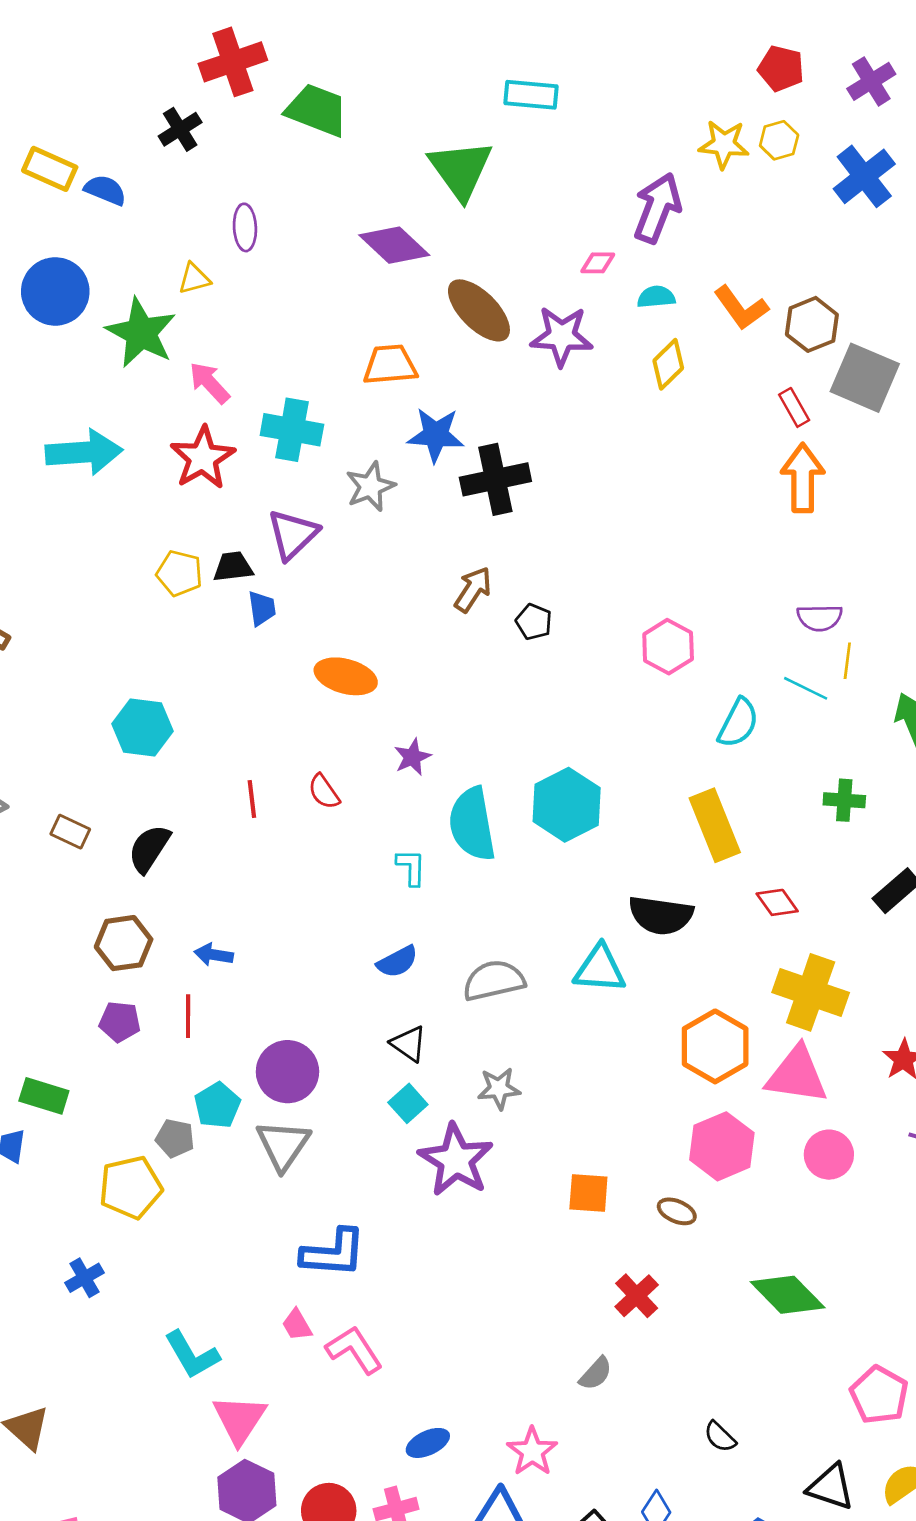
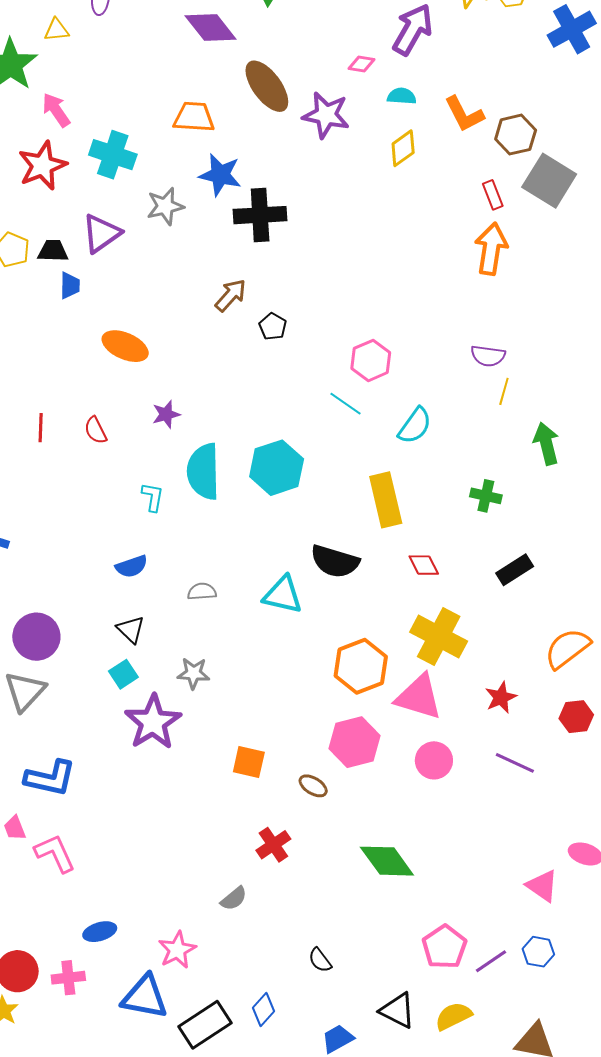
cyan line: (806, 688) -> (345, 404), moved
gray semicircle: (494, 980) -> (202, 591), size x0.6

